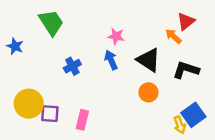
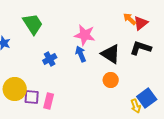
pink star: (116, 36) -> (85, 35), size x1.5
orange arrow: (173, 36) -> (130, 19), moved
black L-shape: (186, 70) -> (141, 48), moved
pink rectangle: (82, 120) -> (49, 101), moved

